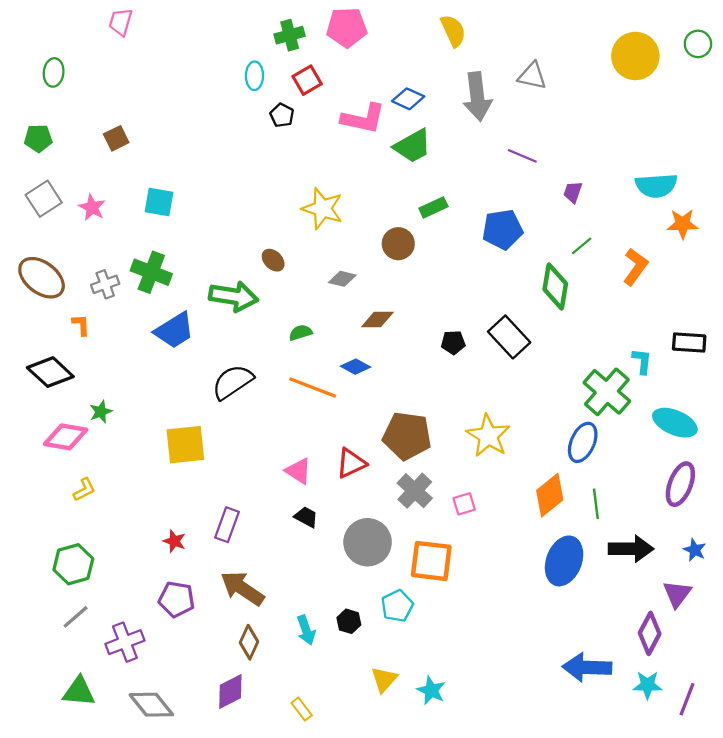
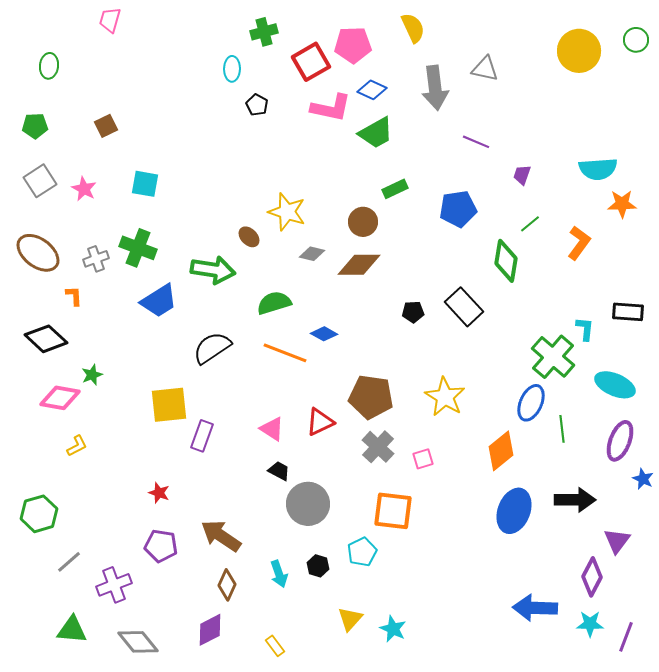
pink pentagon: (347, 27) -> (353, 45), moved
red square: (307, 80) -> (311, 62), moved, size x1.4
yellow star: (323, 209) -> (287, 212), moved
brown diamond: (377, 319) -> (359, 265), moved, size x1.4
green semicircle: (301, 333) -> (274, 303), size x1.6
green line: (596, 504) -> (562, 429), moved
purple rectangle: (227, 525) -> (202, 436), moved
gray circle: (368, 542) -> (308, 504), moved
blue star: (695, 550) -> (643, 479), moved
green hexagon: (73, 564) -> (39, 514), moved

